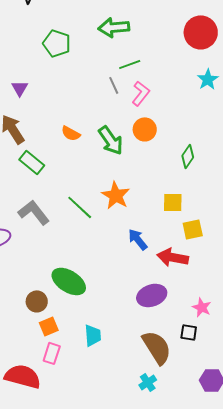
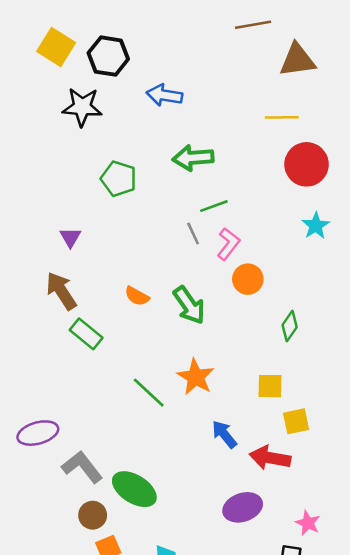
orange circle: (145, 129) -> (248, 279), moved
gray L-shape: (34, 212) -> (82, 467), moved

